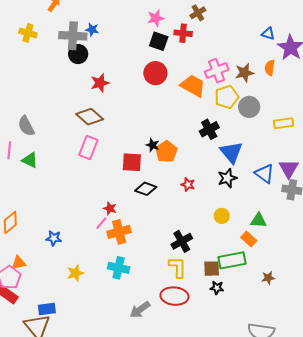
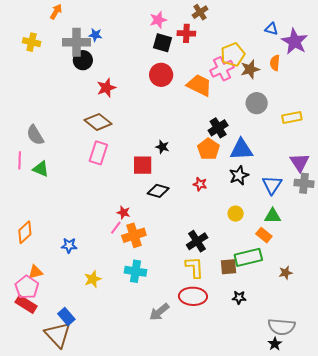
yellow pentagon: (227, 97) -> (233, 55), moved
orange pentagon: (166, 152) -> (208, 149), moved
blue triangle: (231, 152) -> (241, 149), turned -50
blue triangle: (264, 174) -> (272, 185), moved, turned 30
black star: (217, 288) -> (239, 298), moved
blue rectangle: (47, 309) -> (66, 317), turned 60

